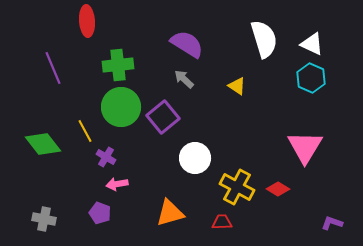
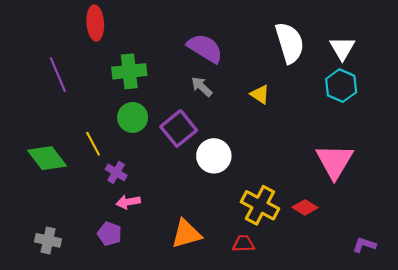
white triangle: (312, 44) -> (342, 48), turned 35
green circle: (121, 107) -> (133, 117), size x0.7
white circle: (195, 158) -> (214, 156), moved

